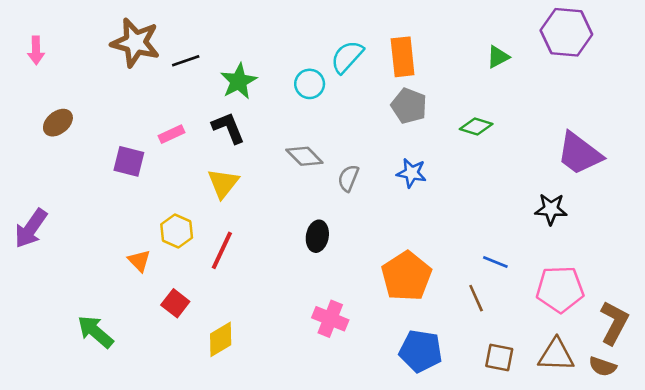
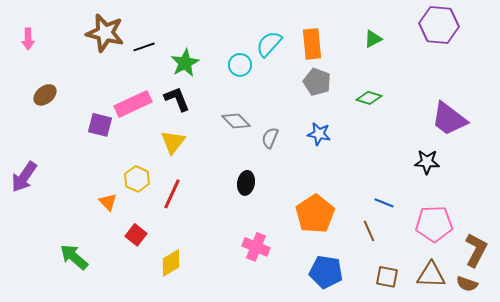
green triangle: (498, 57) -> (373, 39), moved
pink rectangle: (171, 134) -> (133, 104), size x1.8

